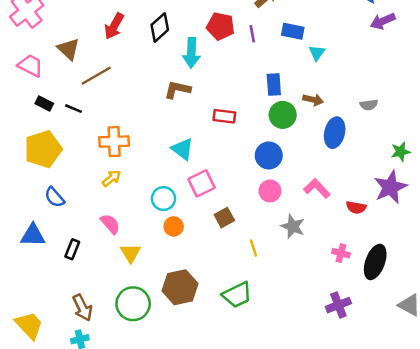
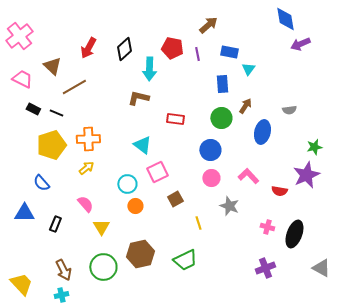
blue rectangle: (274, 84) -> (222, 84), moved
brown arrow: (313, 100) -> (245, 106), turned -70
yellow pentagon: (43, 149) -> (51, 145), moved

